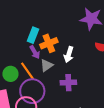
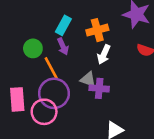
orange cross: (49, 43) -> (97, 30), moved
gray triangle: (47, 65) -> (88, 79), moved, turned 48
green circle: (10, 74) -> (33, 48), moved

